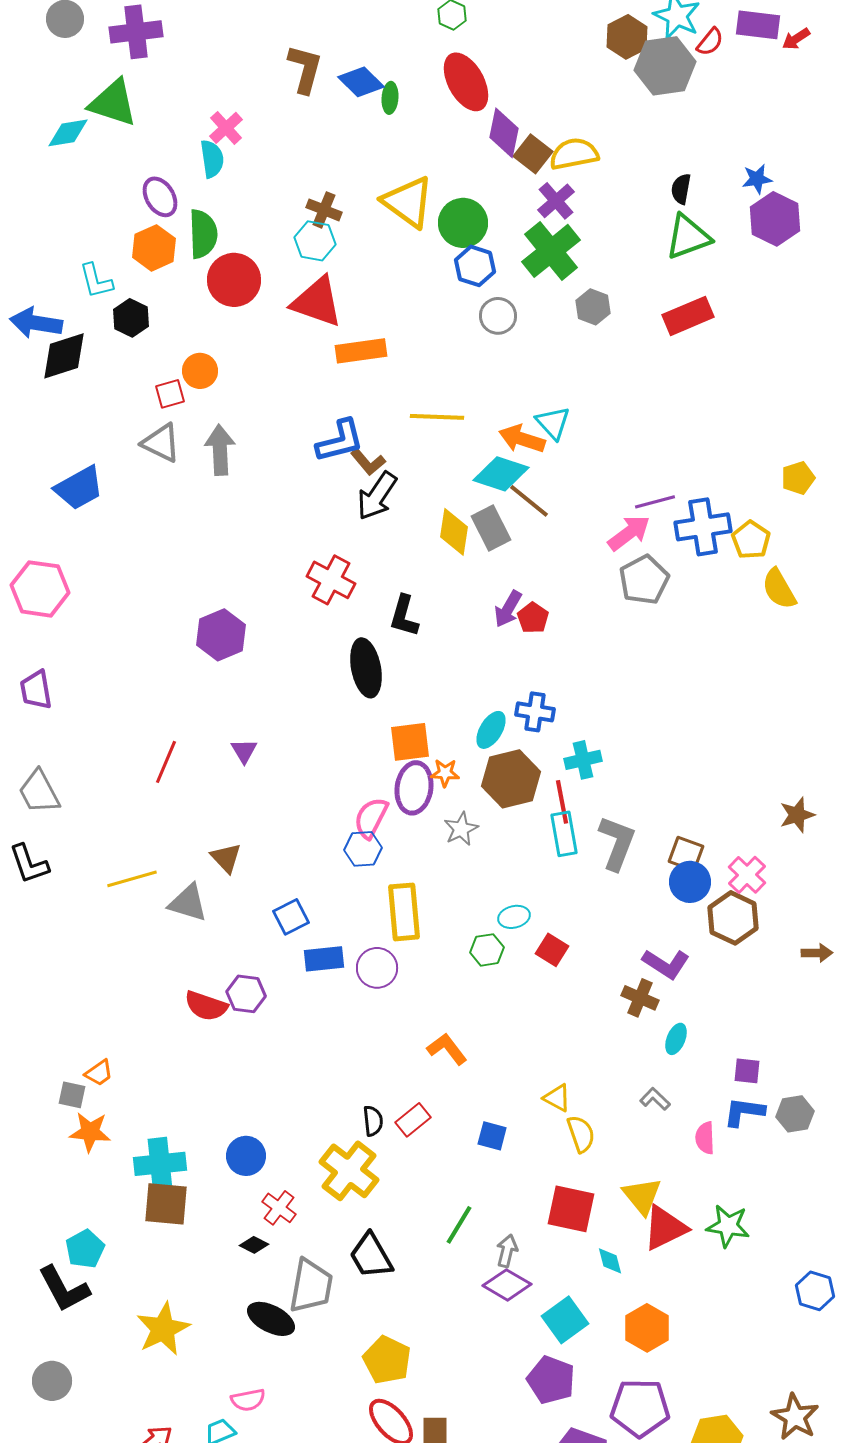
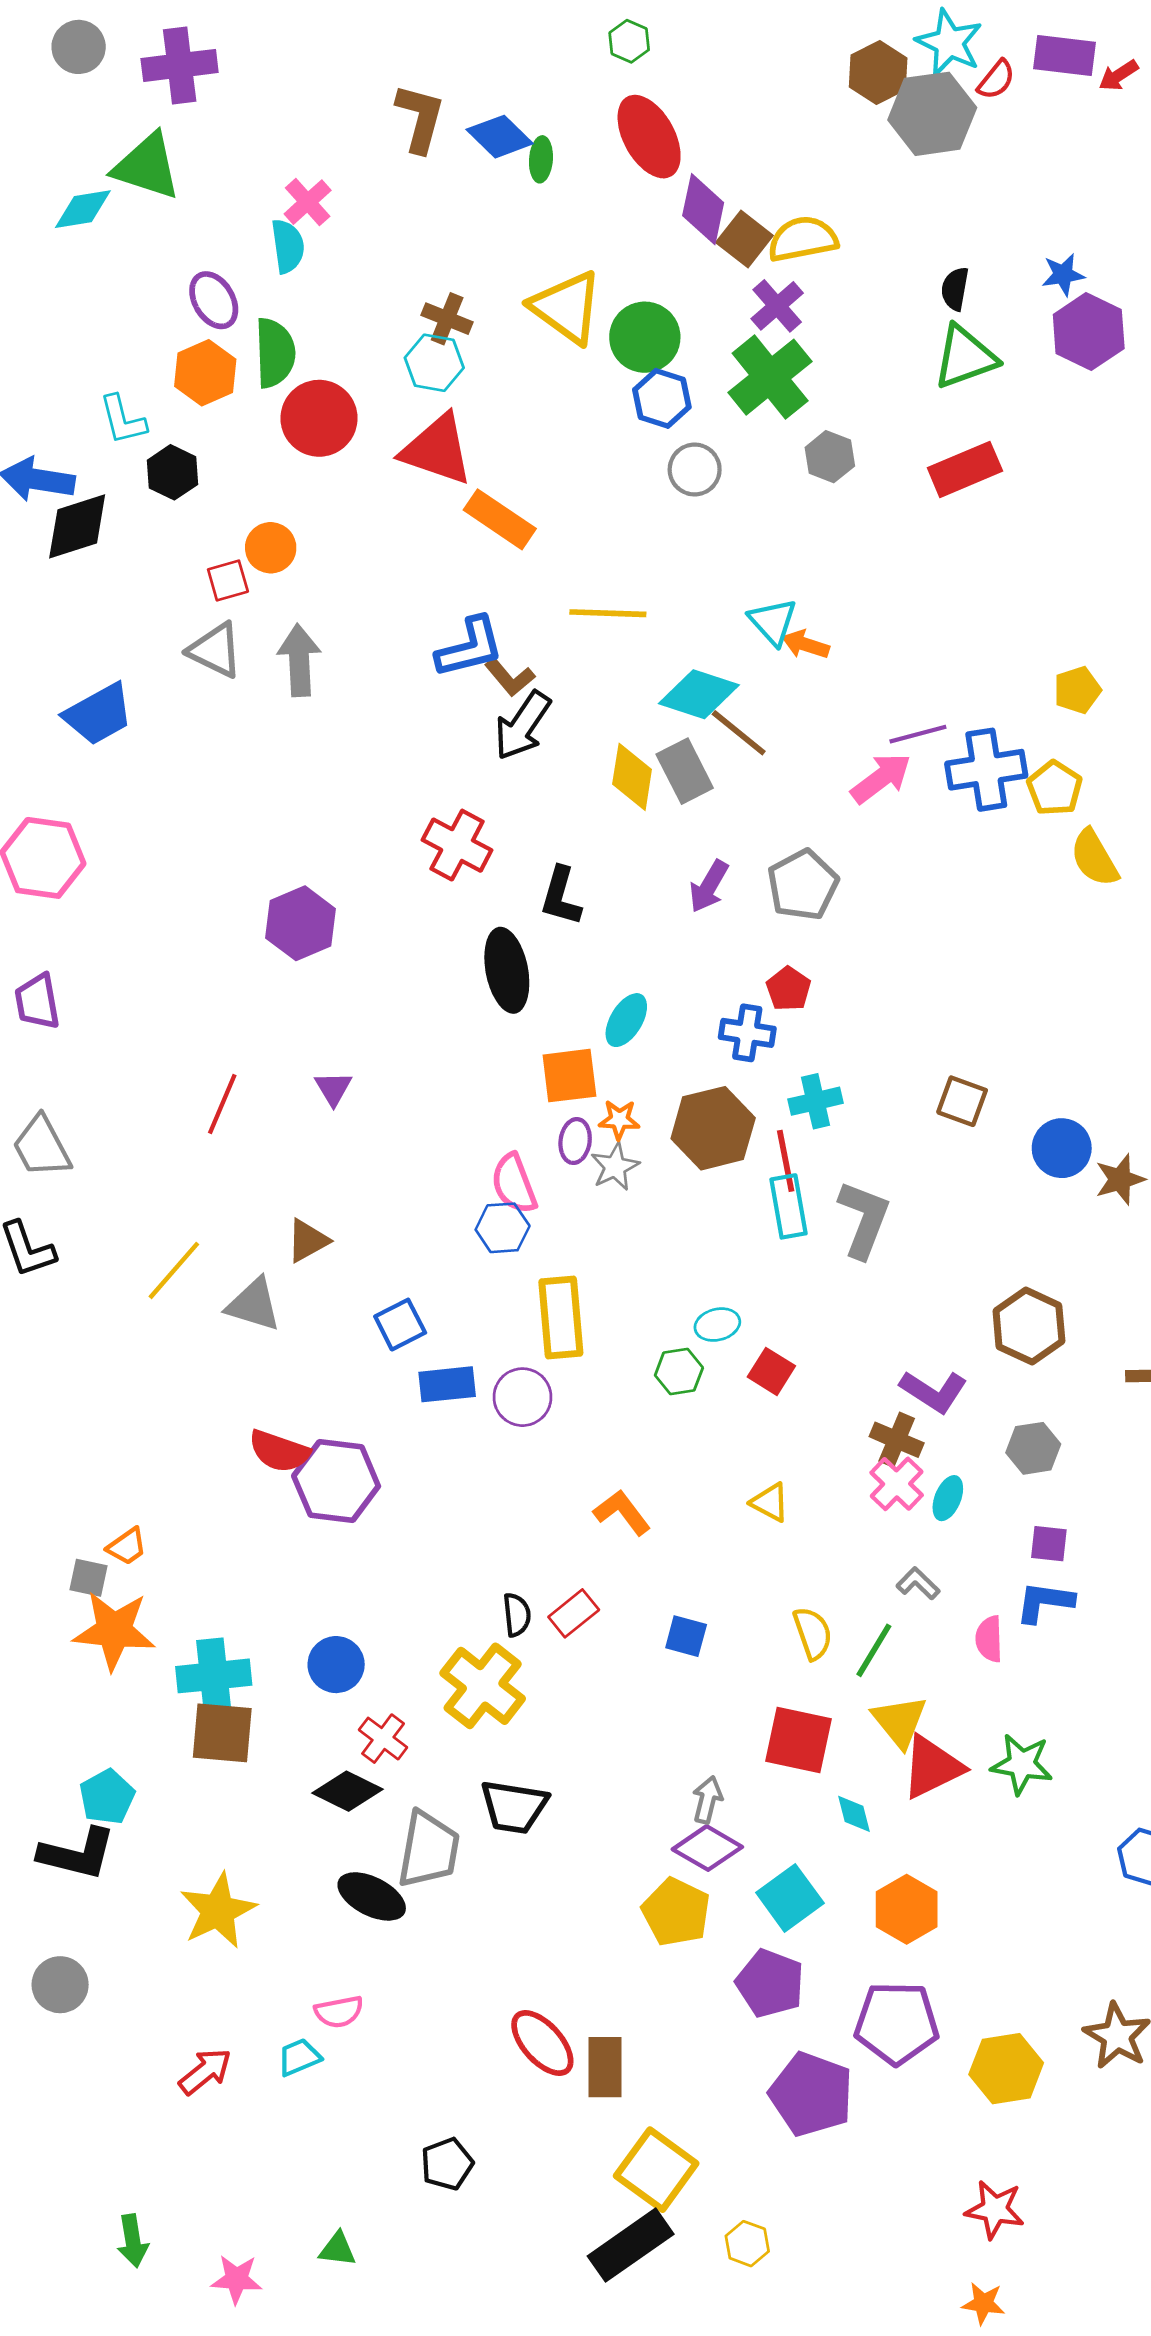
orange rectangle: (361, 351) -> (500, 519), turned 42
orange arrow: (522, 439) -> (806, 644), moved, size x0.7
yellow pentagon: (798, 478) -> (1077, 690), moved
gray pentagon: (644, 580) -> (803, 885), moved
red pentagon: (533, 618) -> (789, 989), moved
cyan ellipse: (491, 730) -> (626, 1020), moved
purple ellipse: (414, 788) -> (575, 1141), size x0.6
pink semicircle: (371, 818) -> (514, 1184), turned -48
gray star: (461, 829) -> (615, 1167), moved
brown square: (686, 854) -> (962, 1101), moved
brown triangle: (226, 858) -> (308, 1241), turned 44
pink cross: (747, 875) -> (897, 1484), moved
yellow line: (132, 879) -> (174, 1270), turned -33
blue circle: (690, 882) -> (1062, 1148), moved
purple hexagon: (246, 994) -> (336, 1481), moved, size x1.5
yellow triangle: (557, 1098) -> (770, 1502), moved
gray hexagon: (795, 1114) -> (1033, 1448), moved
orange star: (90, 1132) -> (114, 1630), size x1.4
green line: (459, 1225) -> (874, 1650), moved
black diamond: (254, 1245) -> (347, 1791), size x1.6
black trapezoid: (371, 1256) -> (514, 1807), turned -51
black L-shape: (64, 1289) -> (77, 1854), turned -48
yellow pentagon: (387, 1360) -> (676, 1912), moved

